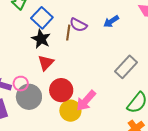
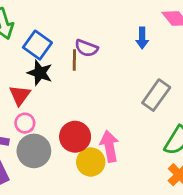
blue arrow: (111, 21) -> (142, 38), moved, turned -49
red triangle: (46, 63) -> (20, 95), moved
pink circle: (21, 84) -> (25, 123), moved
pink arrow: (86, 101) -> (109, 146), turned 135

